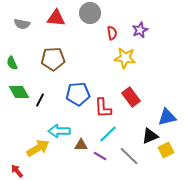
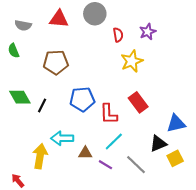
yellow star: (125, 58) -> (132, 61), turned -30
green semicircle: (12, 63) -> (14, 51), moved
yellow arrow: (38, 148) -> (40, 156), turned -50

